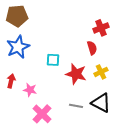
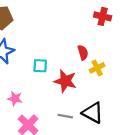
red cross: (101, 28) -> (103, 16), moved, turned 35
yellow cross: (101, 72) -> (97, 68), moved

